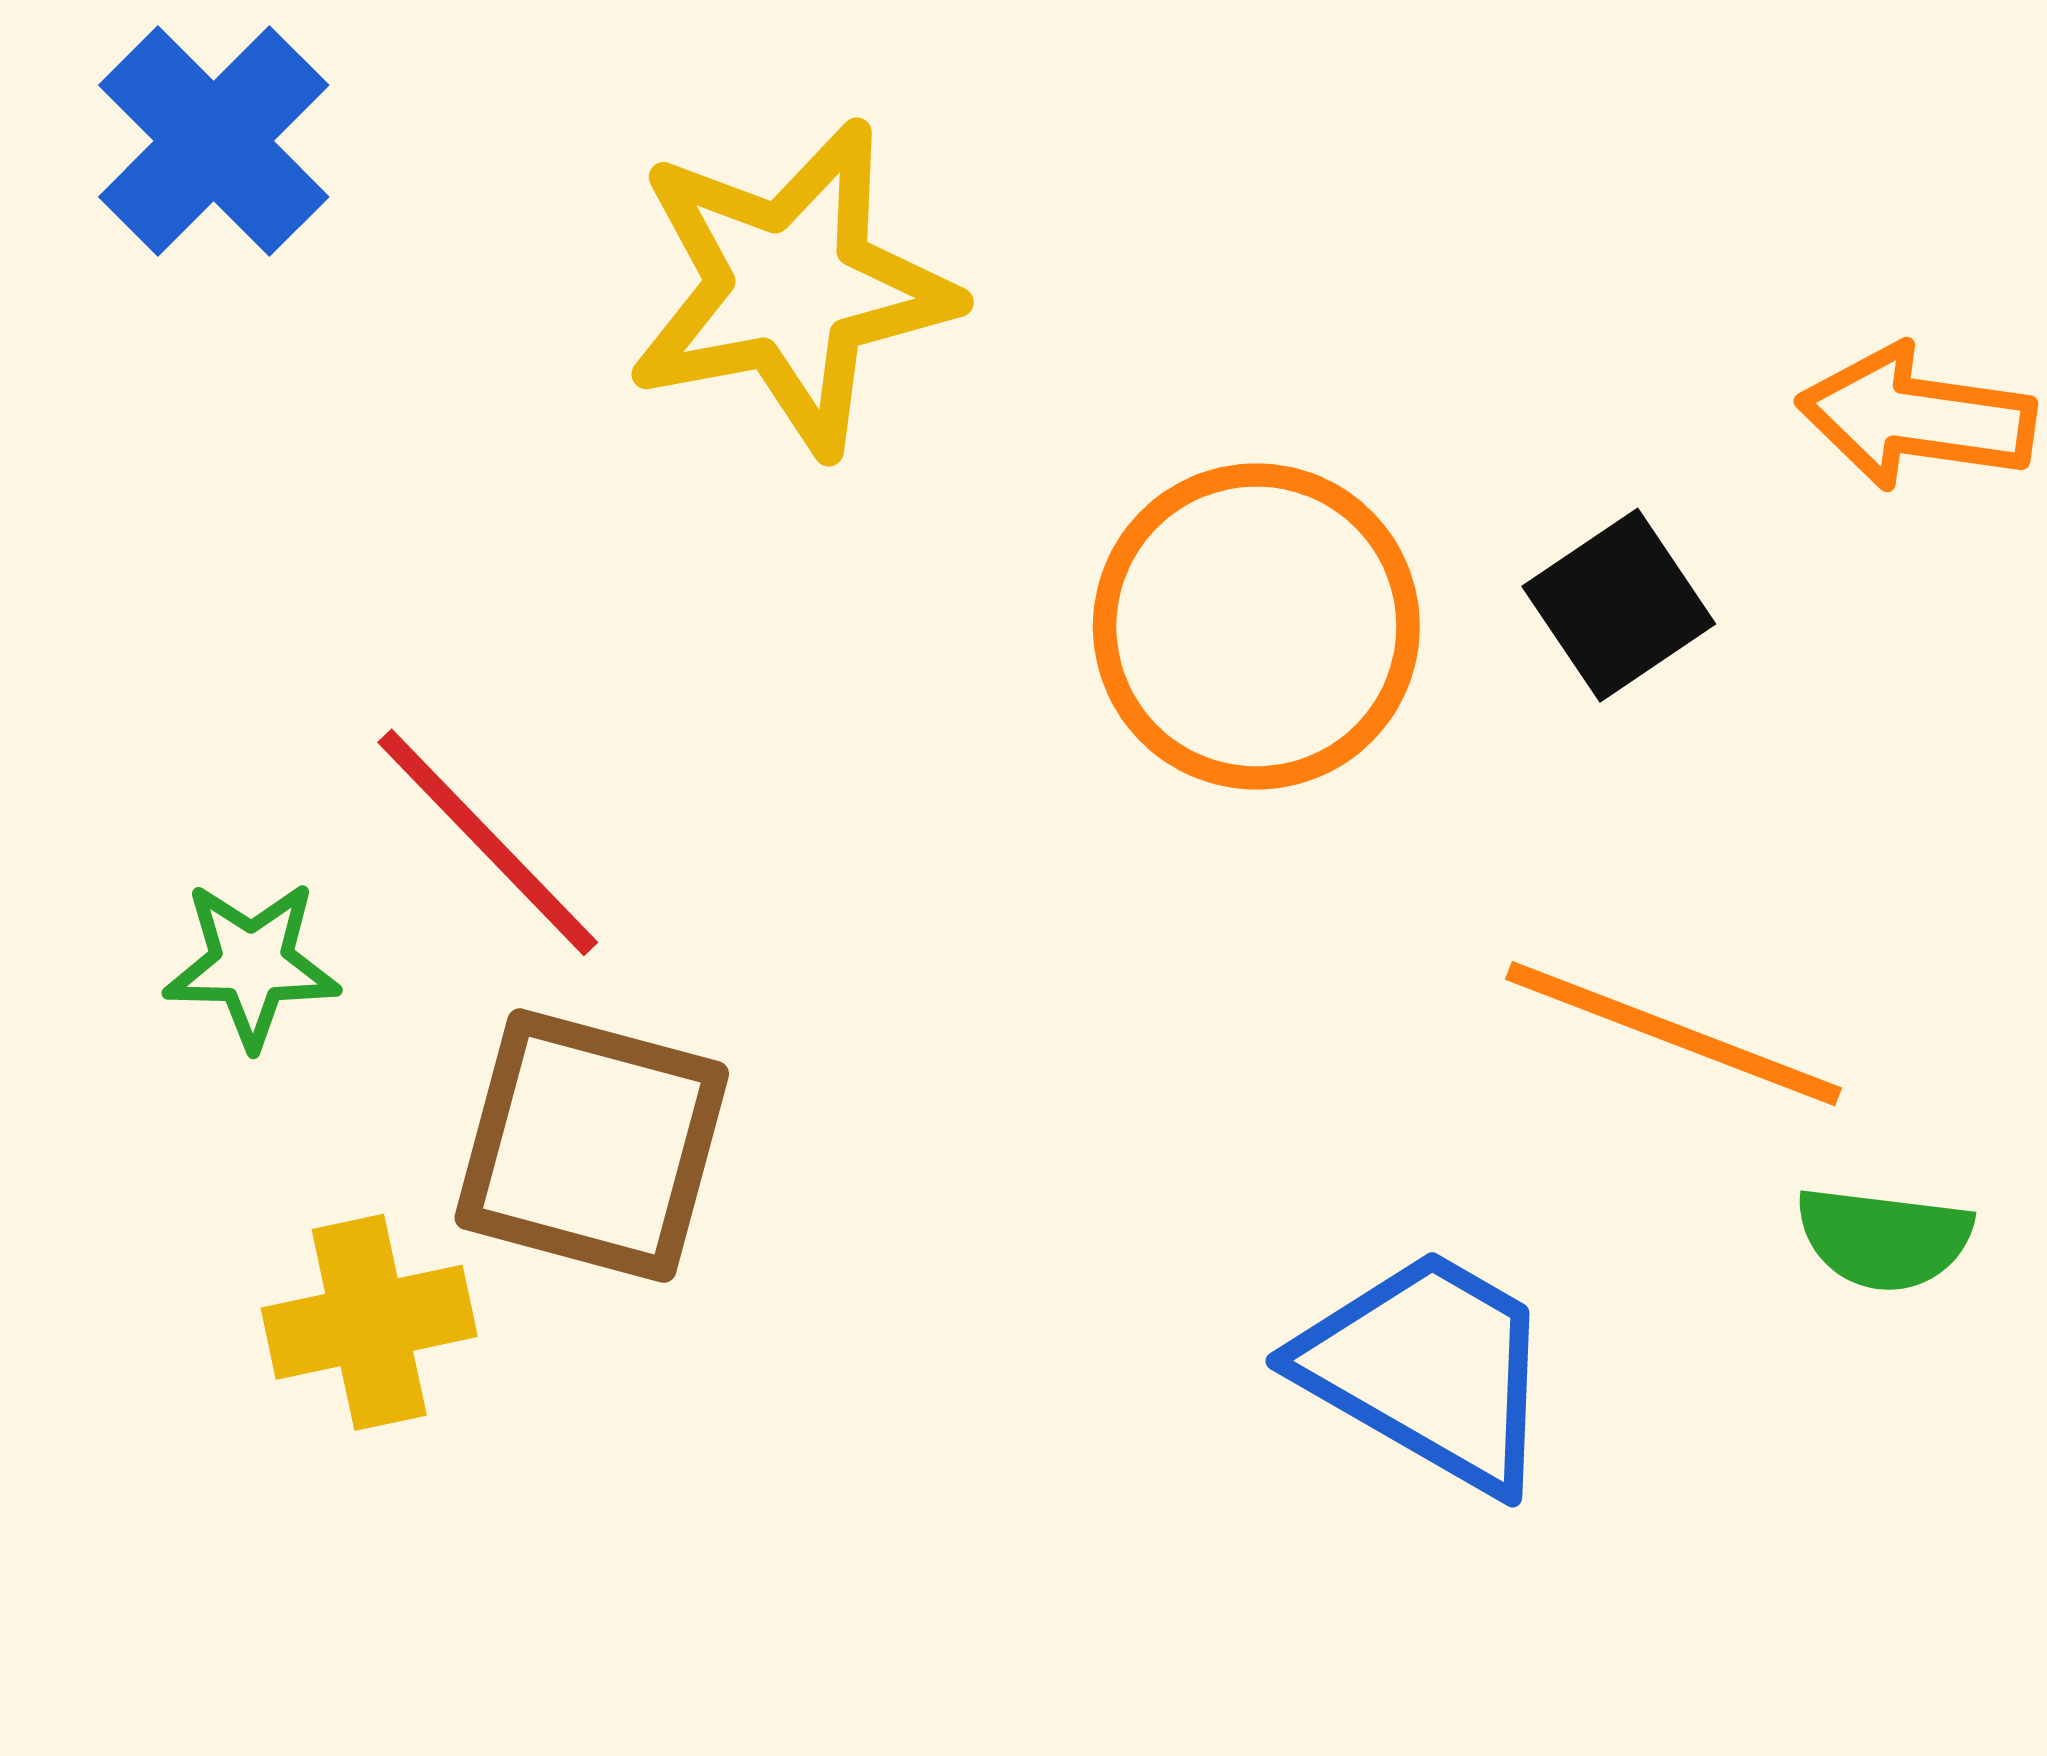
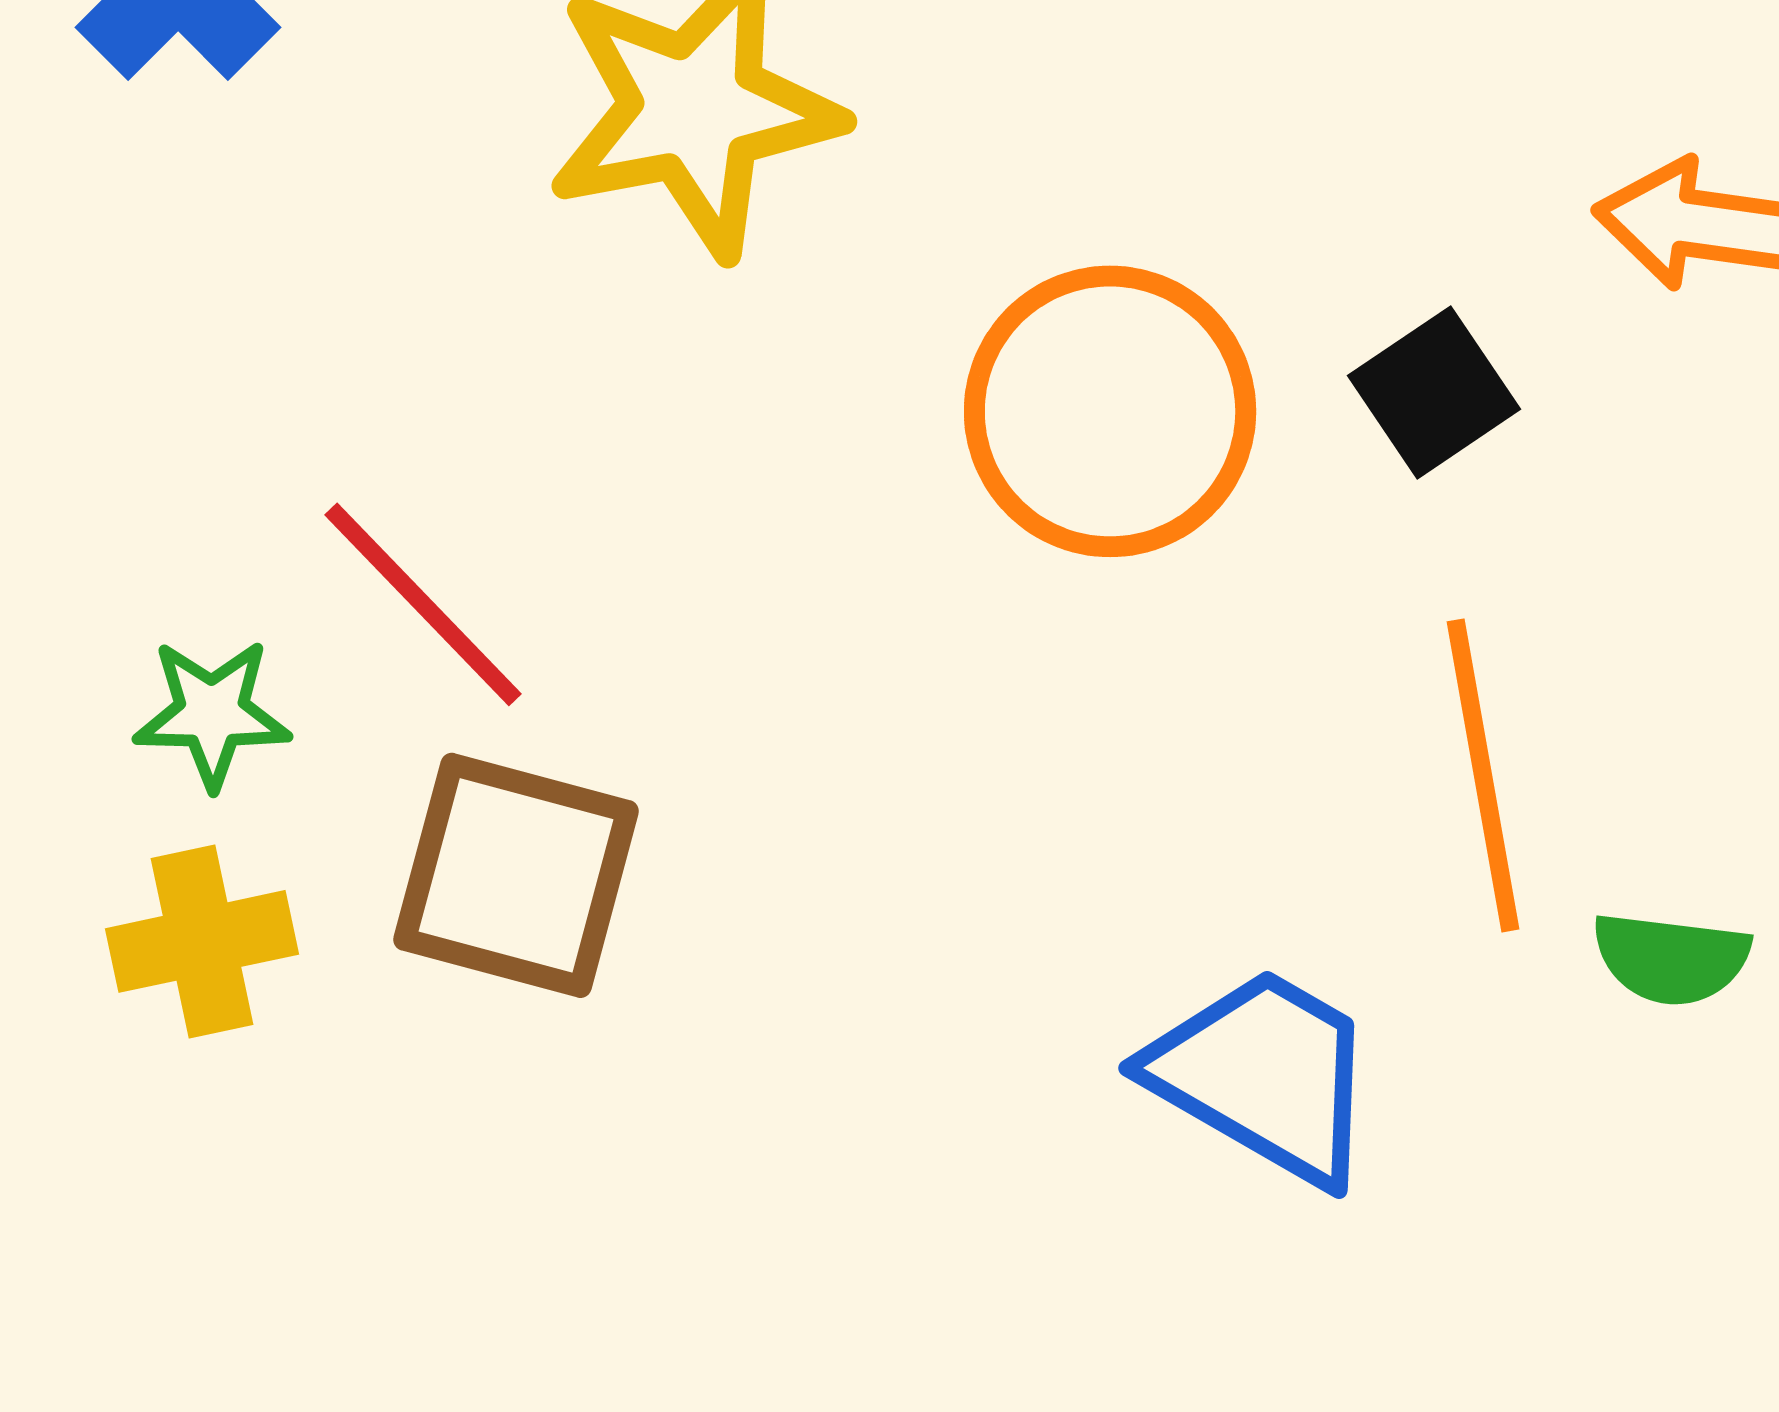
orange line: (1674, 1034) -> (1483, 775), turned 59
yellow cross: (369, 1322) -> (202, 941), moved

